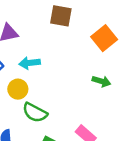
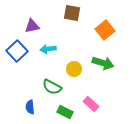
green arrow: (101, 81) -> (103, 63), size x1.5
yellow circle: (18, 89) -> (74, 69), moved

